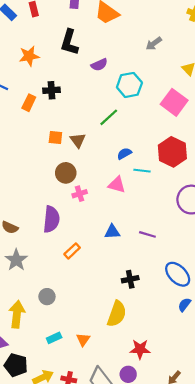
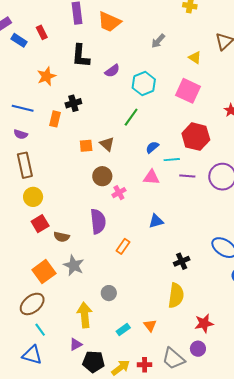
purple line: (147, 234) -> (187, 176), moved

